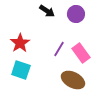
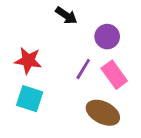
purple circle: (76, 14) -> (107, 37), moved
red star: (20, 43) -> (28, 61), turned -30

